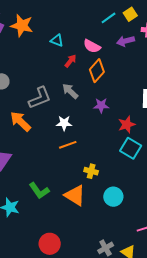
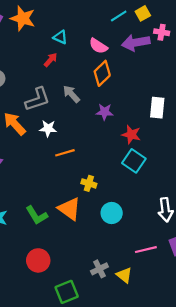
purple arrow: (125, 41) -> (136, 43), size x1.4
red arrow: (71, 61) -> (51, 60), moved
white star: (64, 123) -> (48, 128), moved
red star: (127, 124) -> (131, 135), turned 30
green L-shape: (39, 191) -> (37, 215), moved

